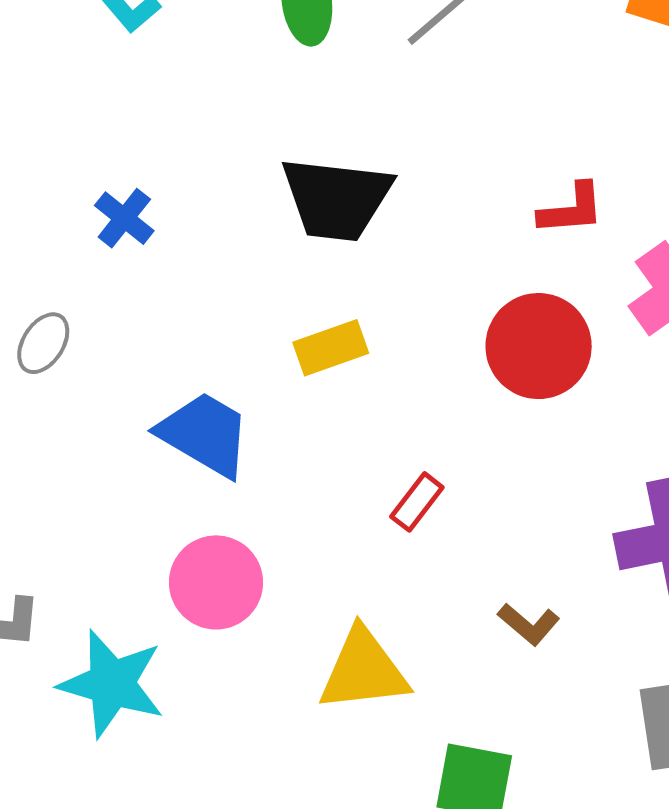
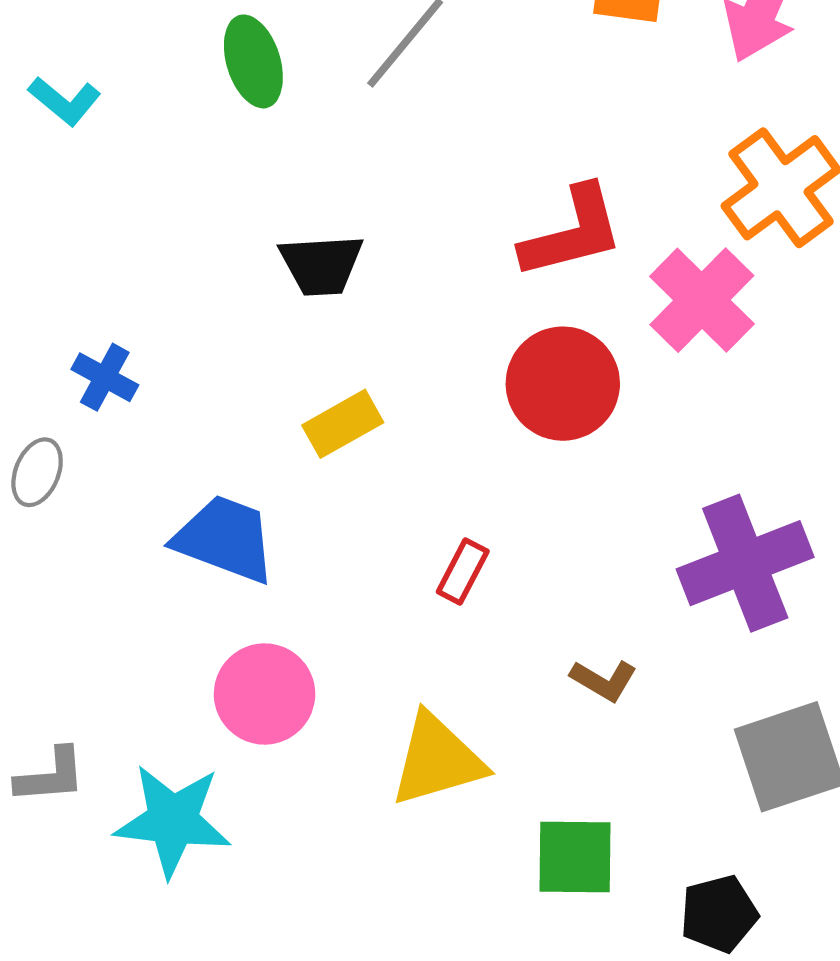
black trapezoid: (336, 199) -> (321, 265), size x0.7
red L-shape: (571, 209) -> (572, 232), size x1.5
blue cross: (124, 218) -> (105, 377), moved

